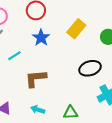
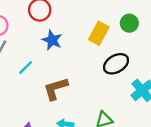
yellow rectangle: (76, 29) -> (99, 33), moved

